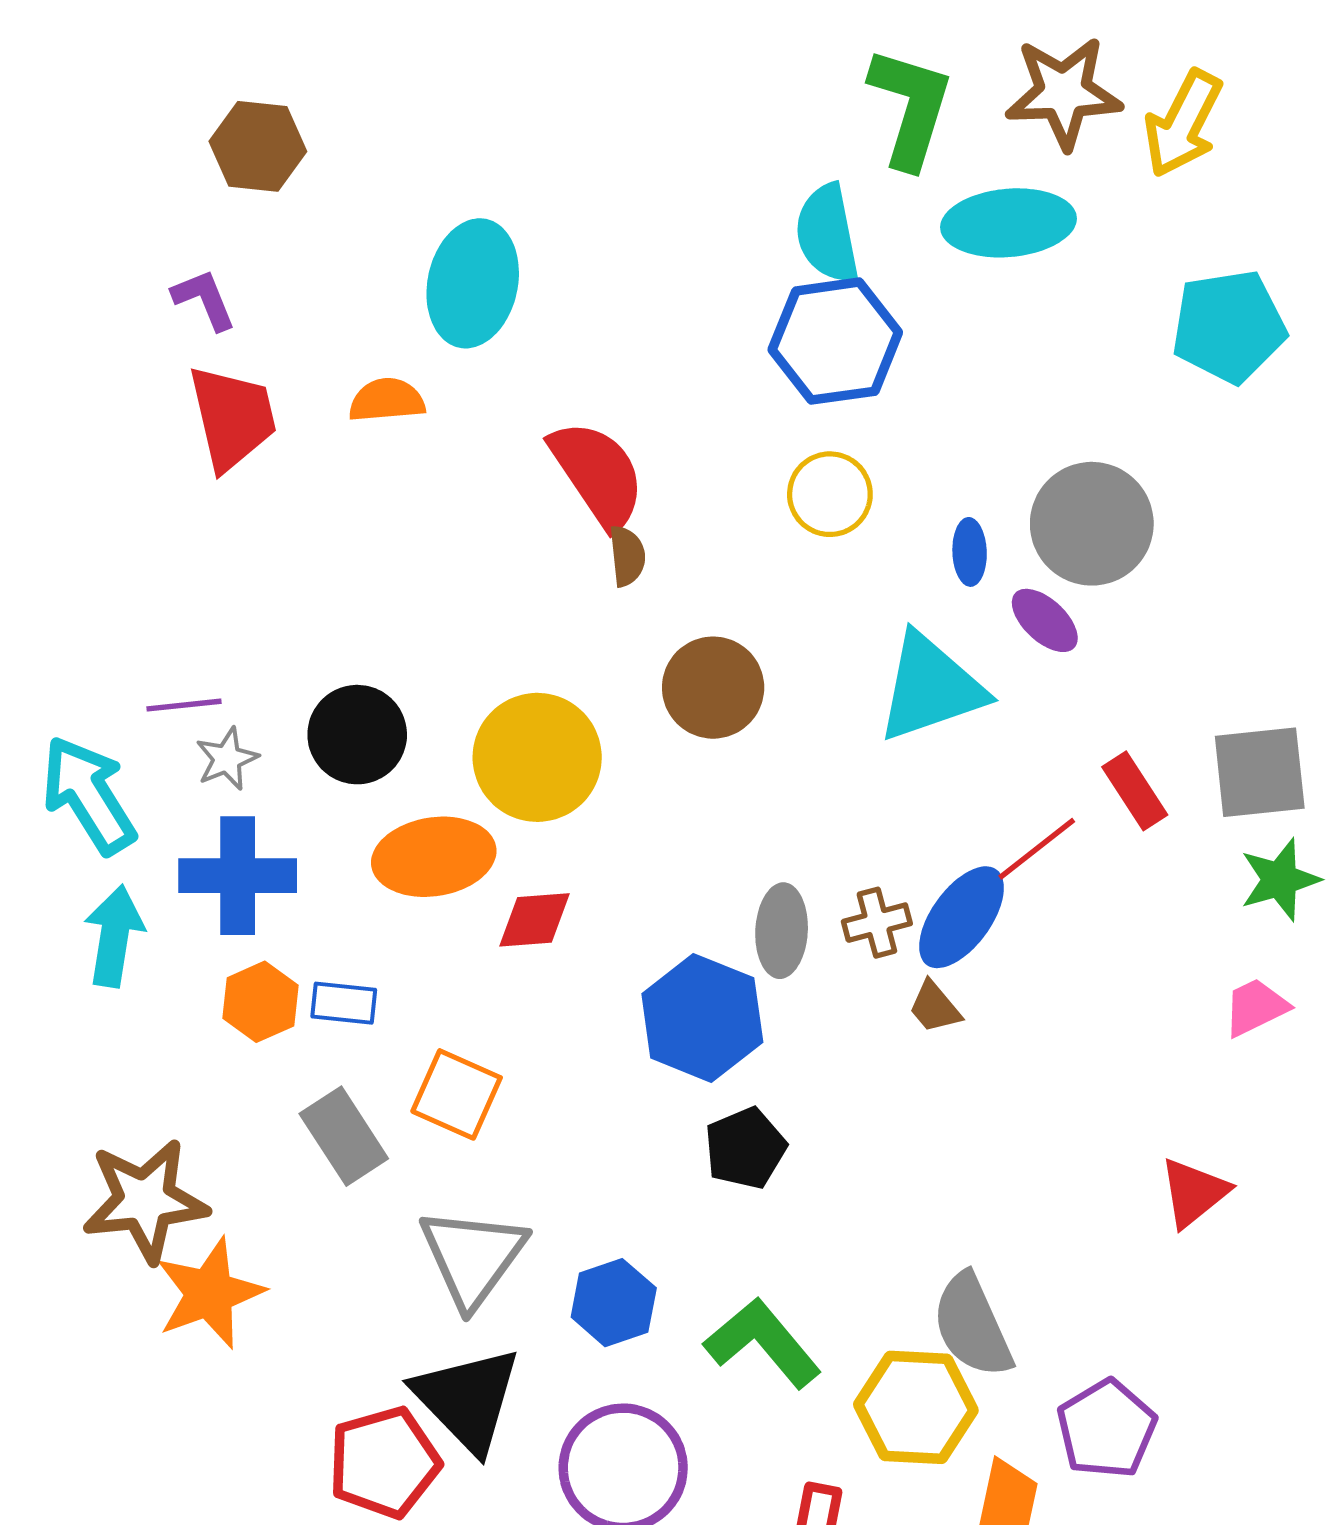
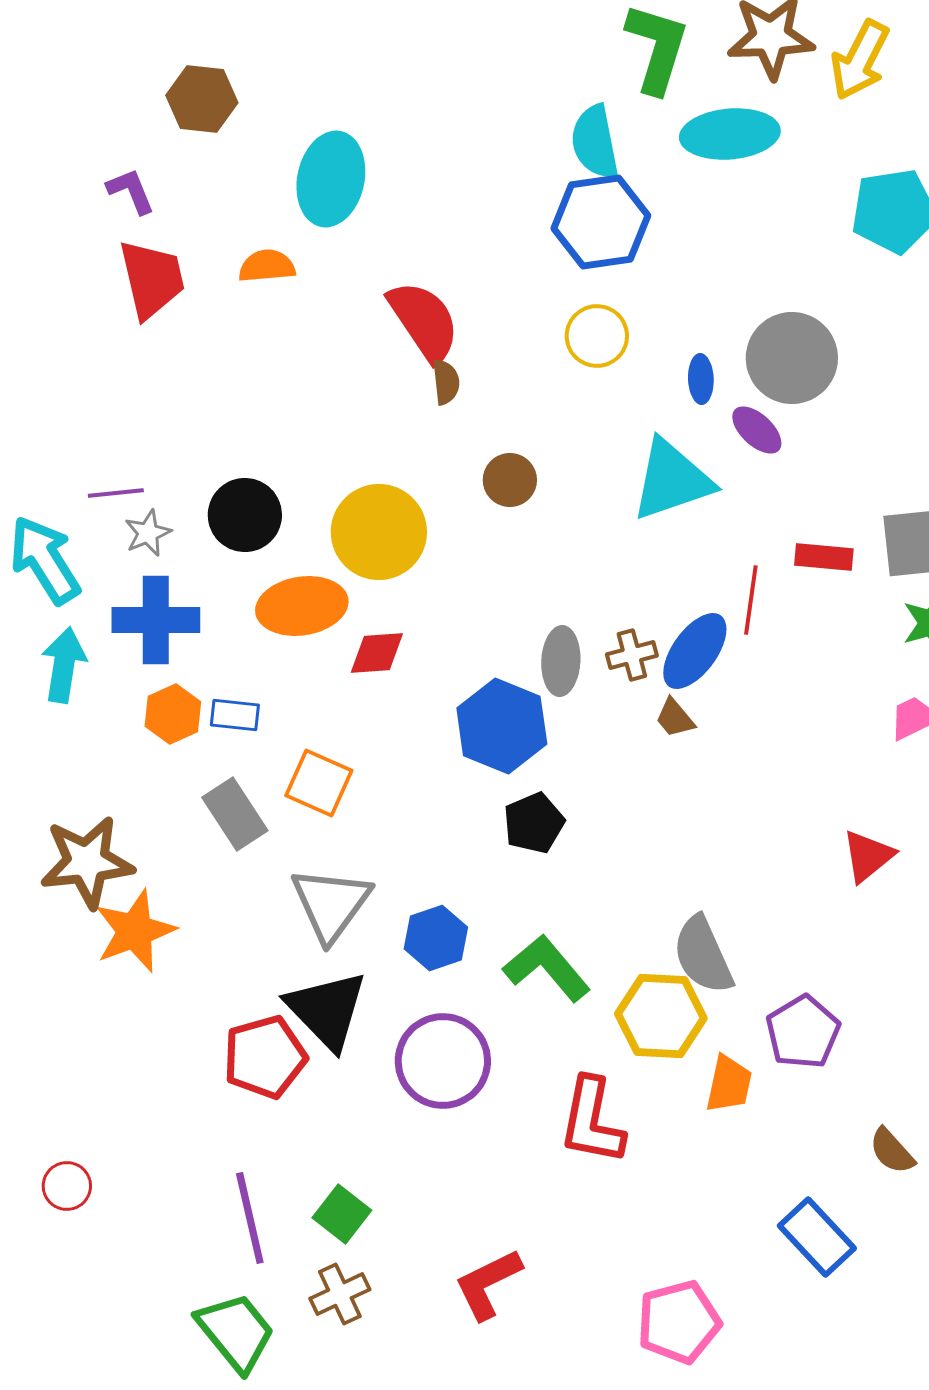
brown hexagon: (258, 146) -> (202, 99), moved
brown circle: (713, 688) -> (510, 480), size x0.7
red rectangle: (1135, 791) -> (824, 557), turned -52
red line: (1037, 849) -> (751, 600), turned -44

